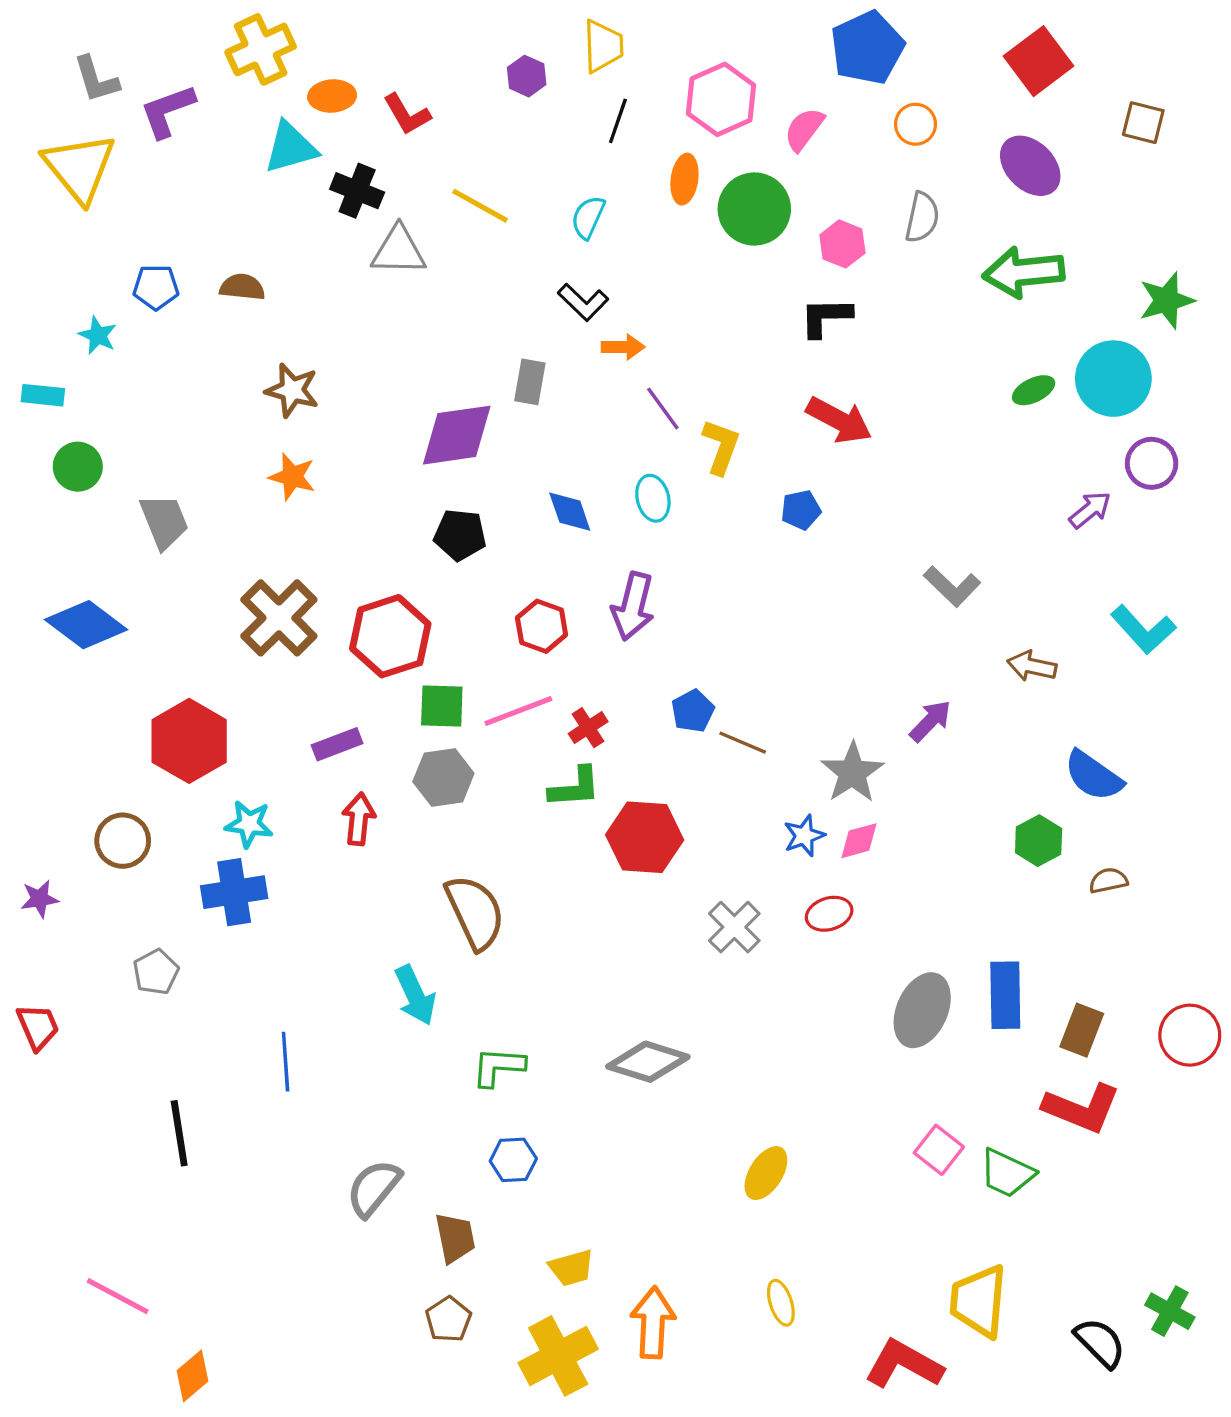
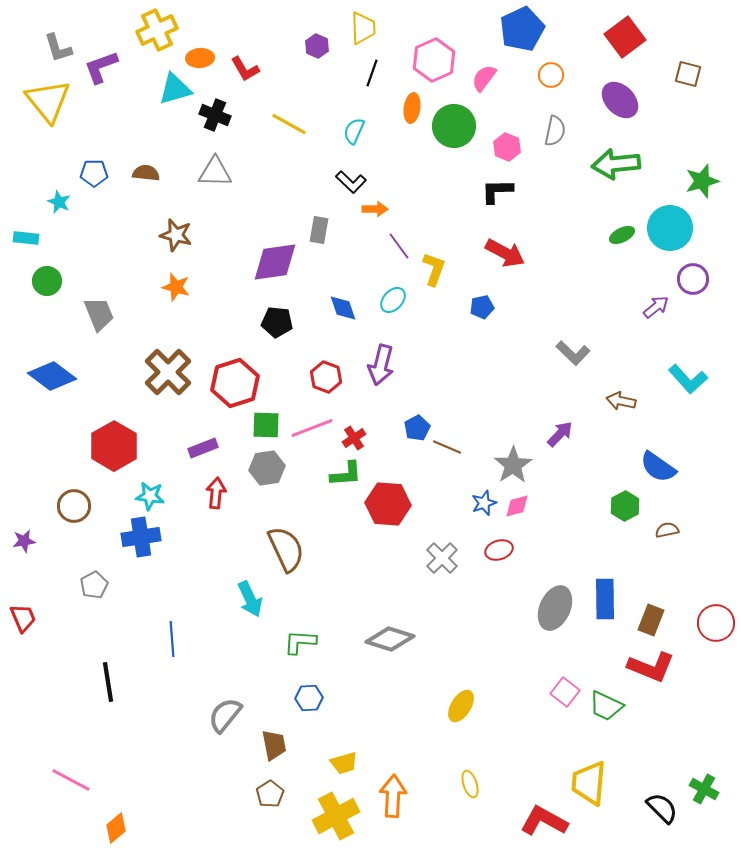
gray triangle: (399, 251) -> (215, 172), moved
cyan ellipse: (653, 498) -> (393, 300), turned 56

